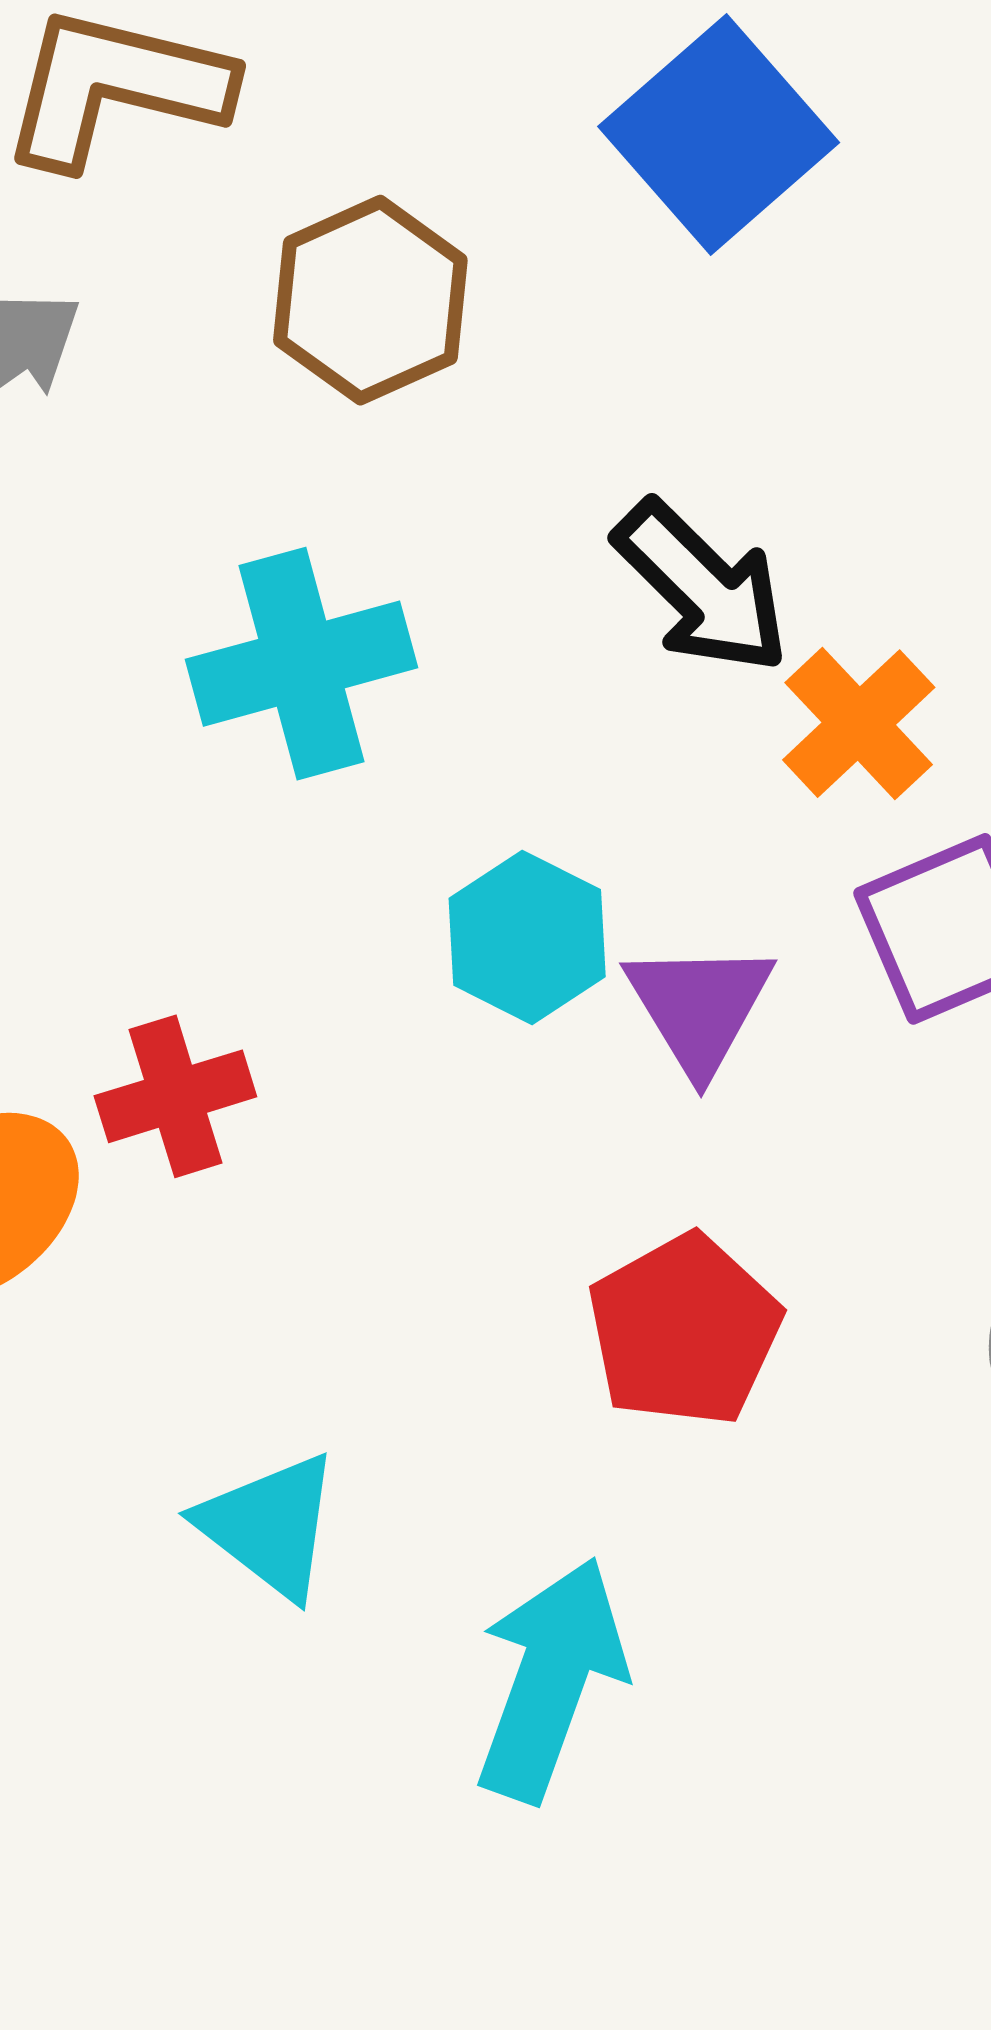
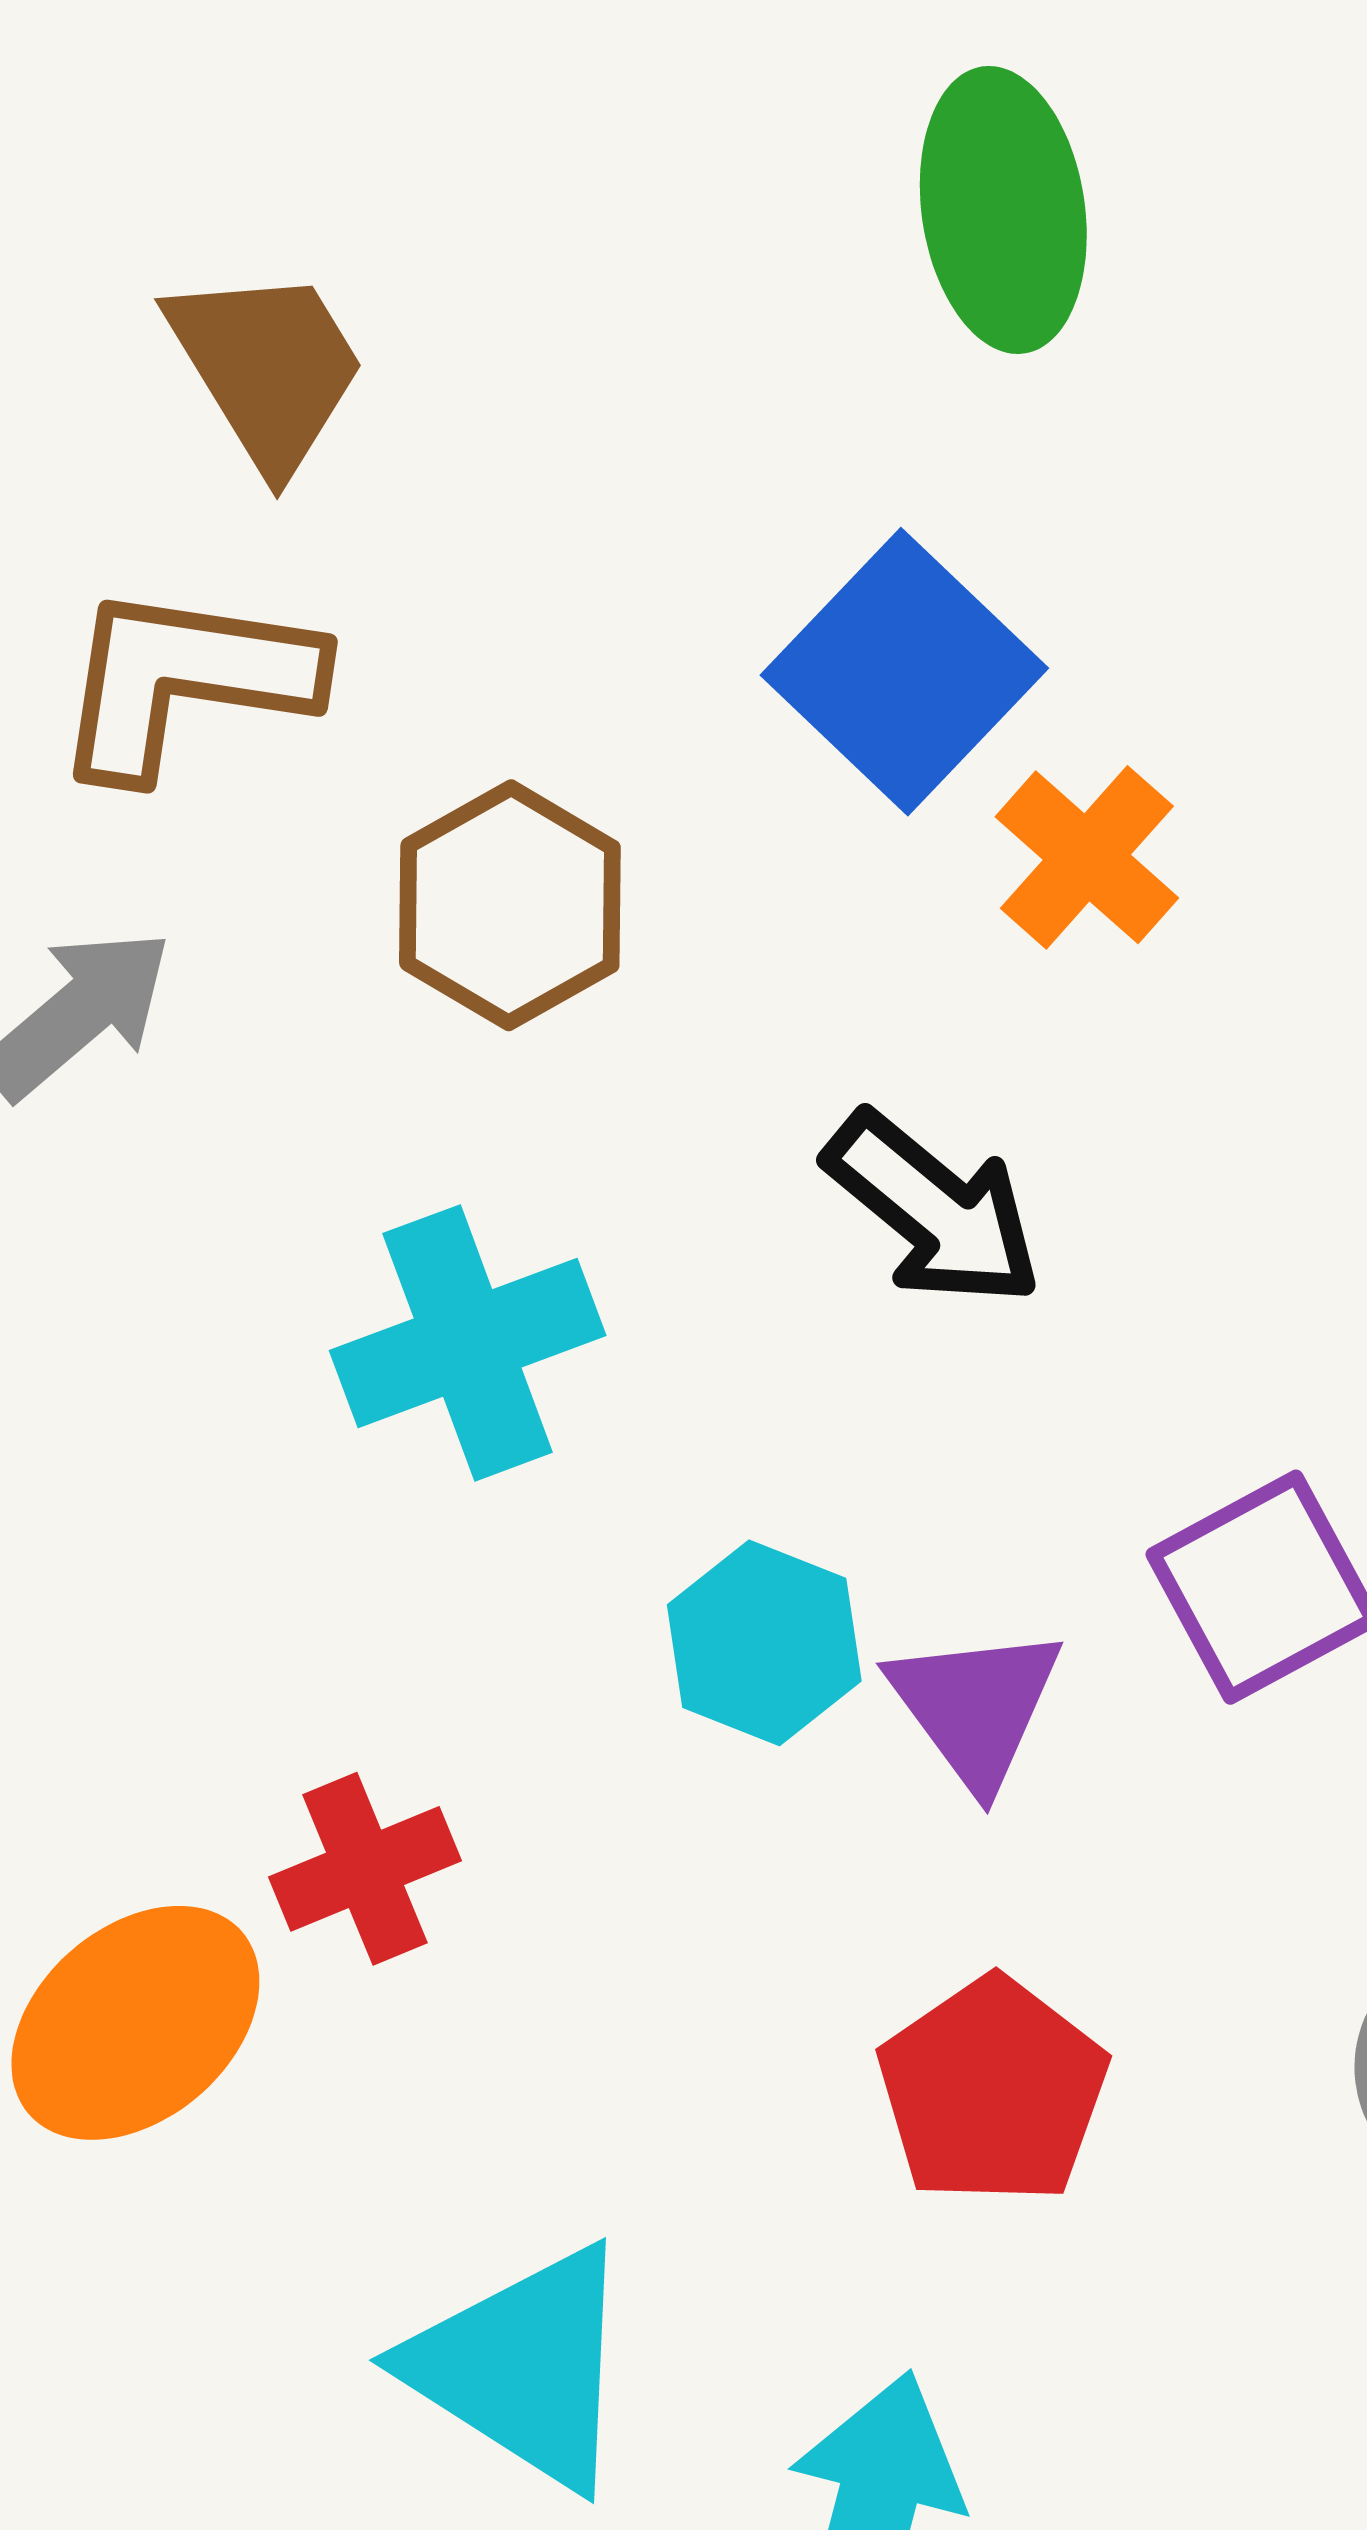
orange cross: (859, 724) -> (1087, 857), moved
cyan triangle: (270, 1526) -> (523, 2367), size x1.4

